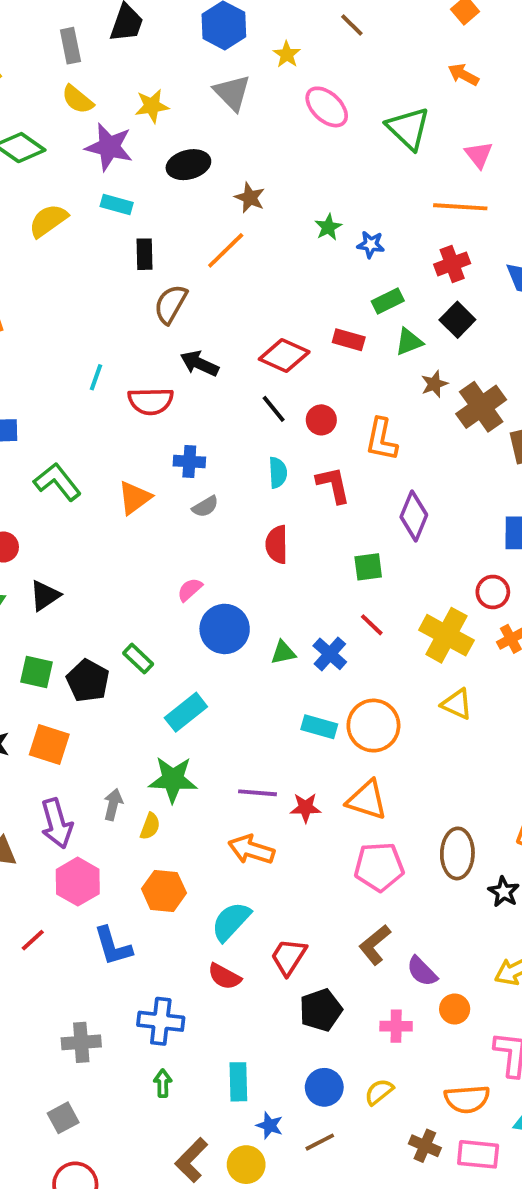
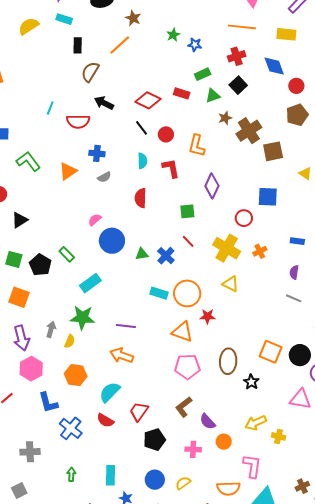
red circle: (493, 592) -> (244, 218), moved
red star: (306, 808) -> (207, 316), moved
blue cross: (161, 1021) -> (71, 428), moved, turned 30

